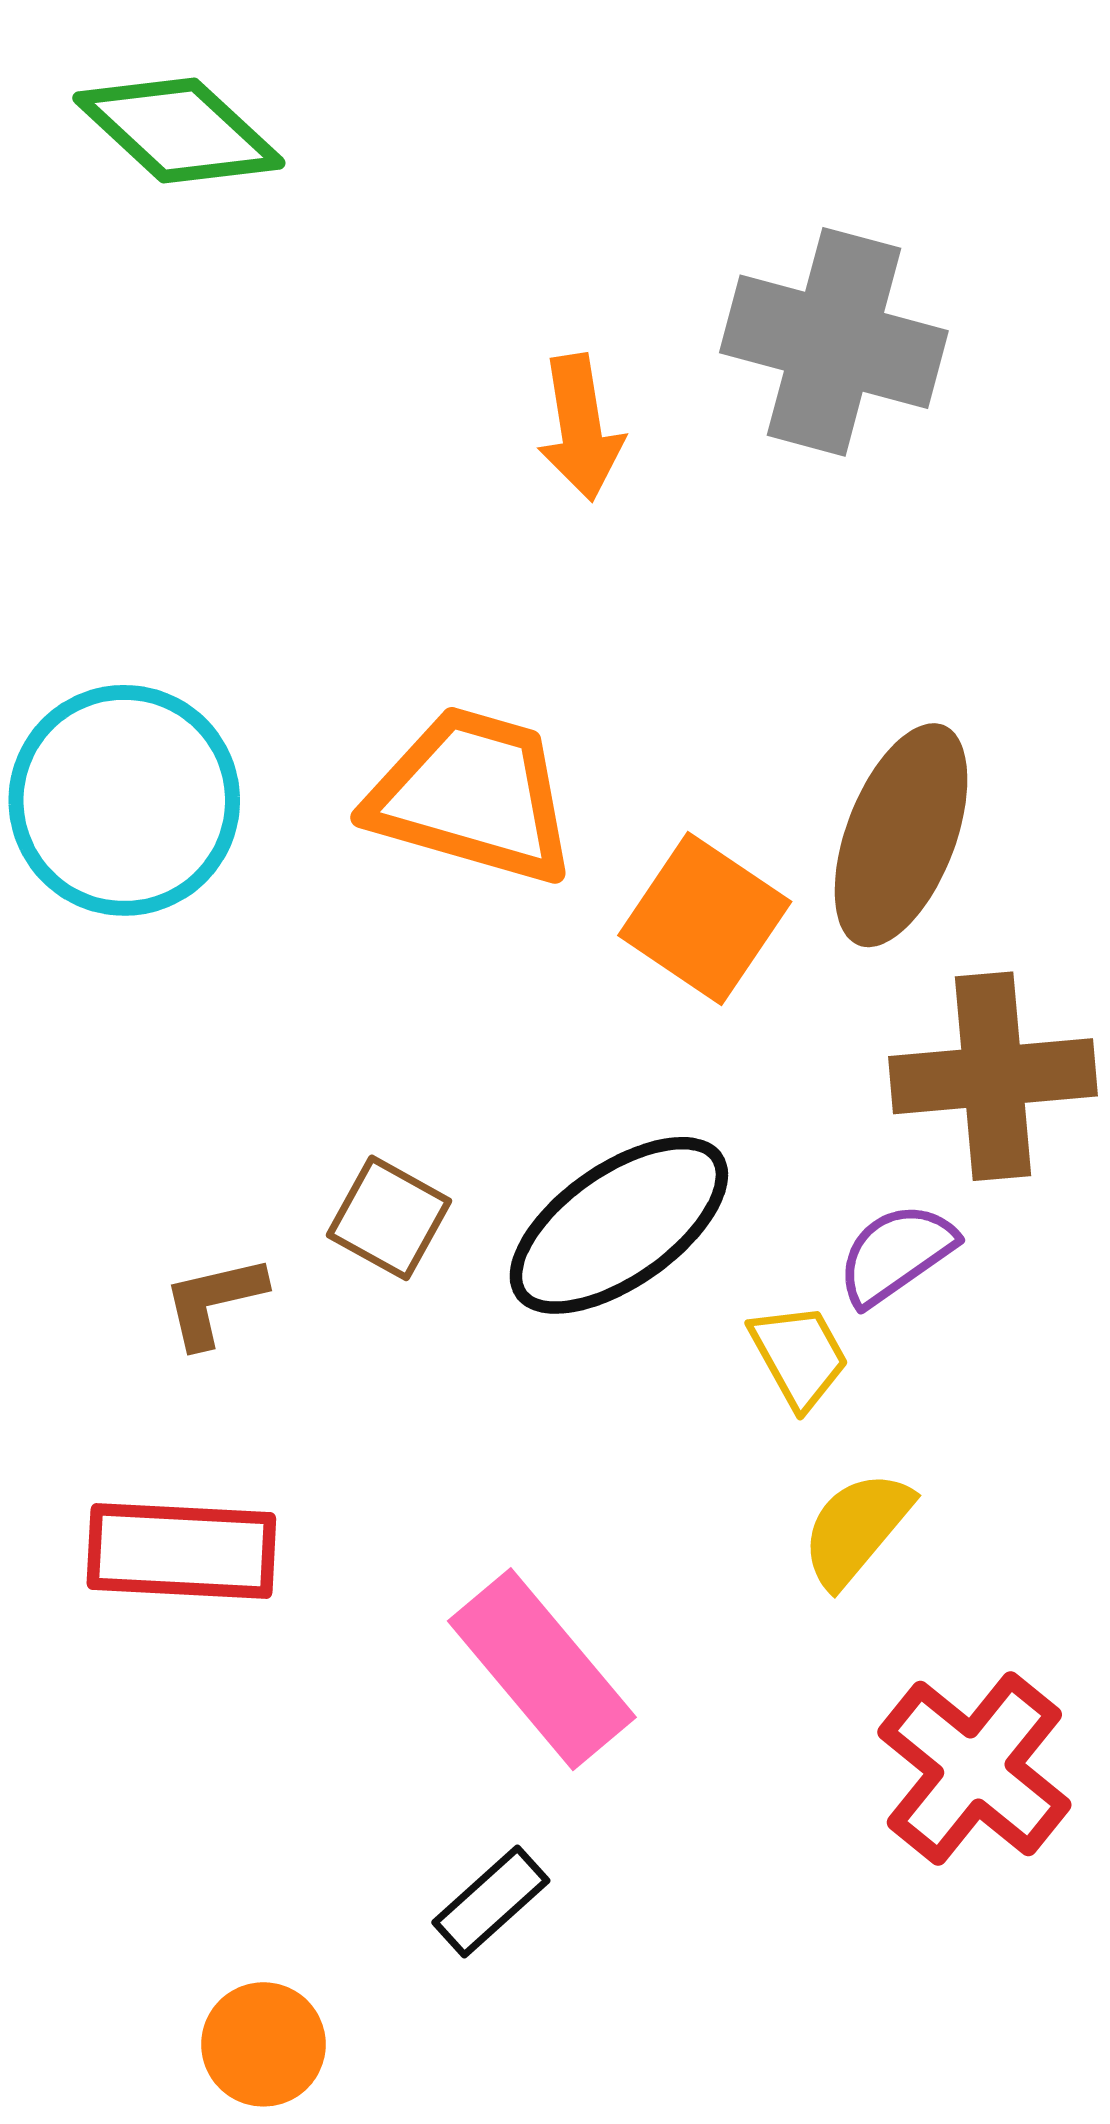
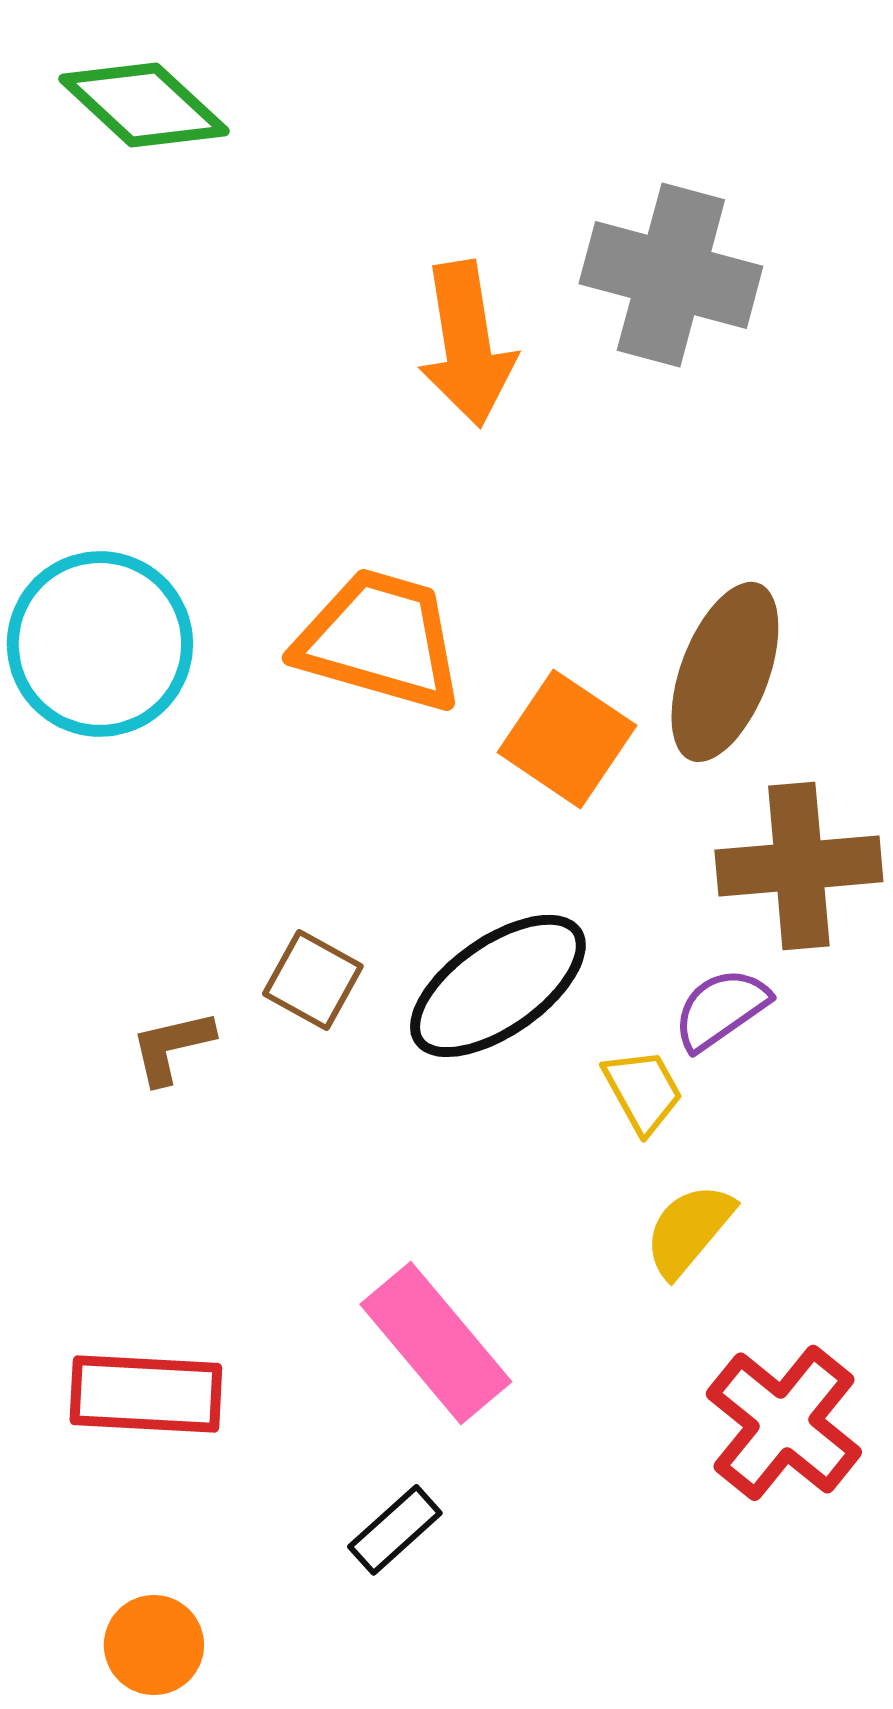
orange arrow: (580, 428) -> (467, 344), size x1.4
red rectangle: (181, 1551) -> (146, 1394), moved
orange circle: (263, 2044) -> (154, 1645), moved

